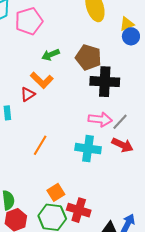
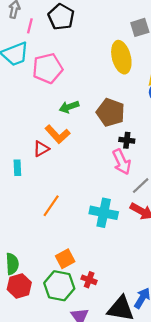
black cross: (105, 82) -> (127, 140), size x0.5
pink arrow: (100, 119) -> (122, 162), moved, turned 55
red cross: (79, 210) -> (89, 280), size x0.6

